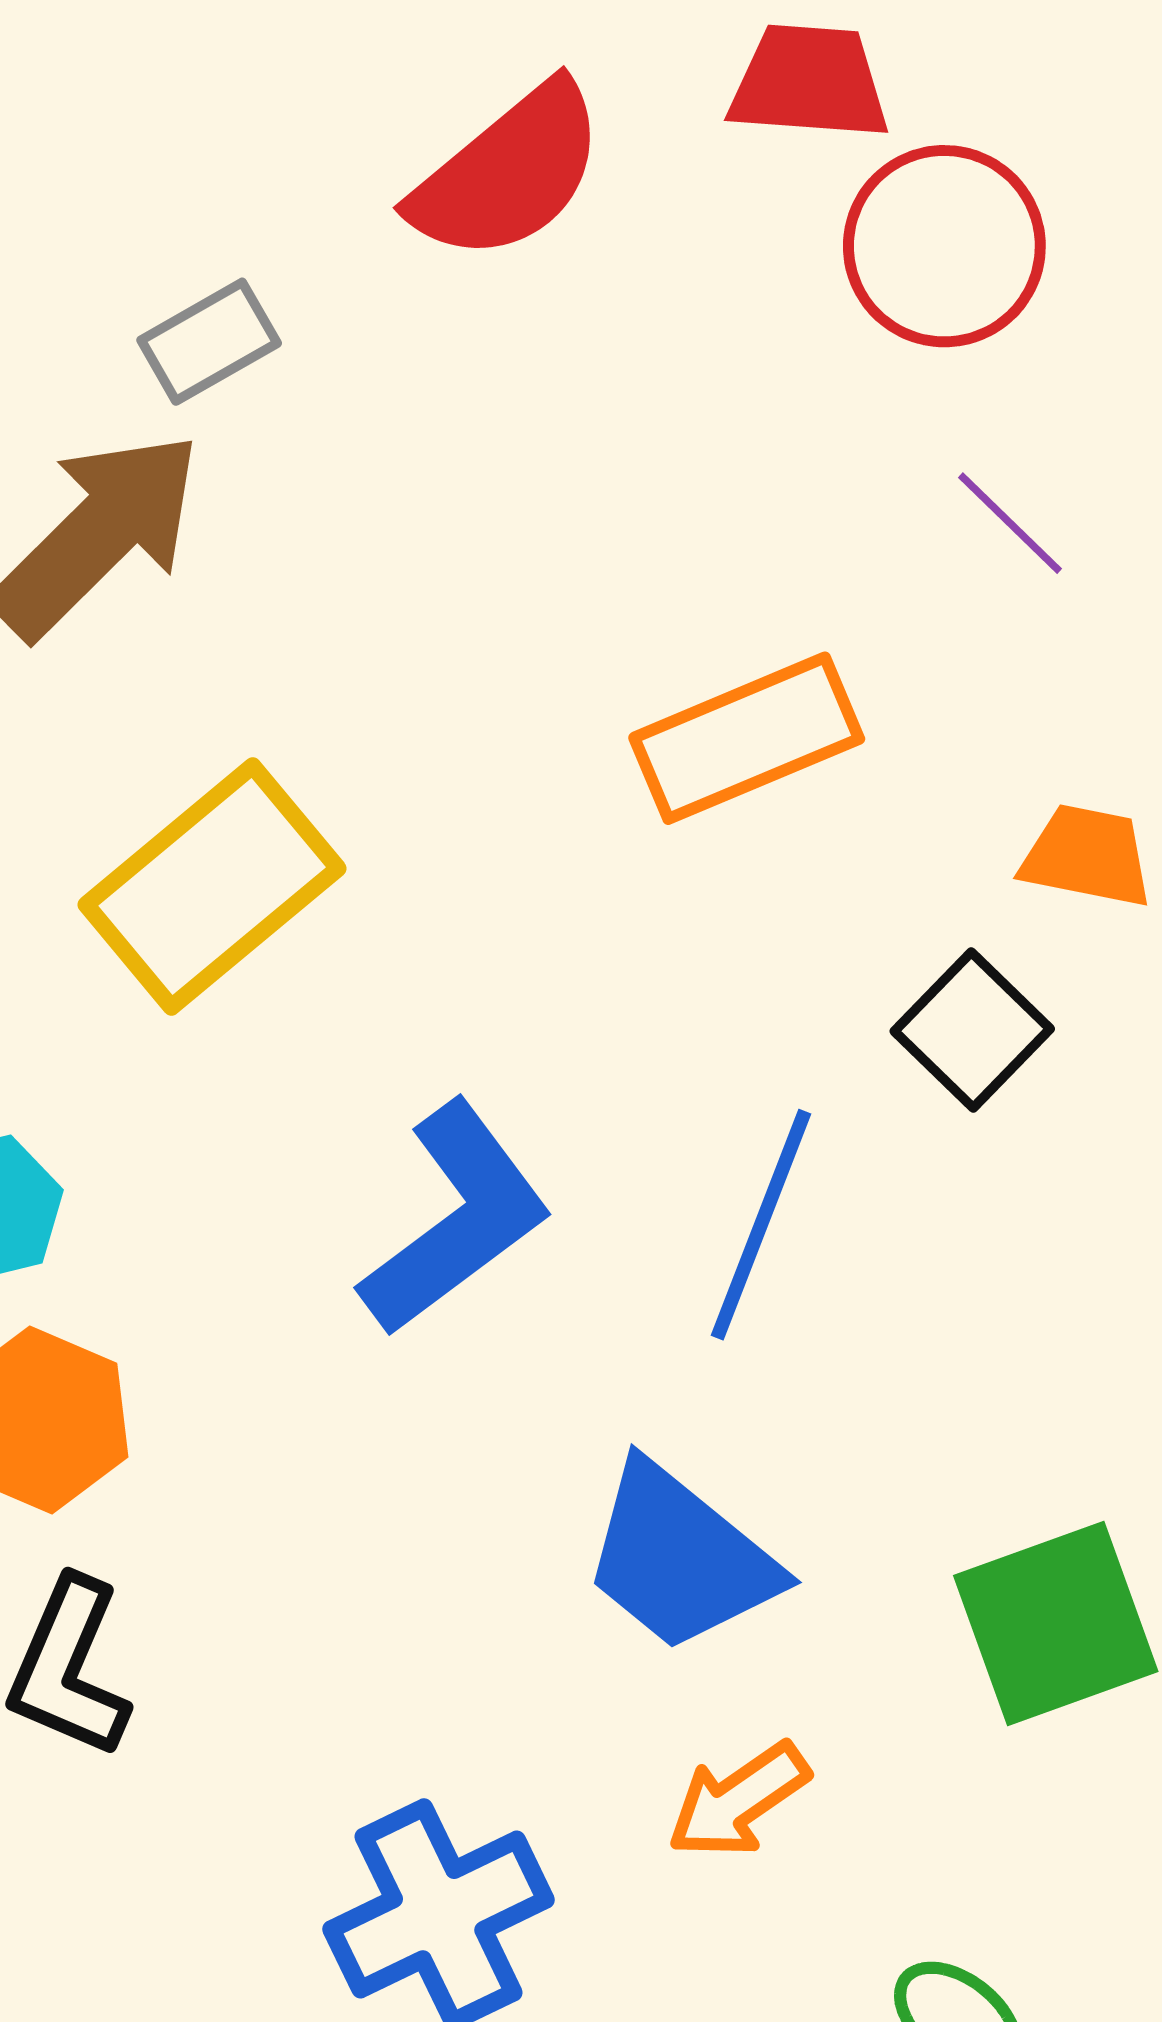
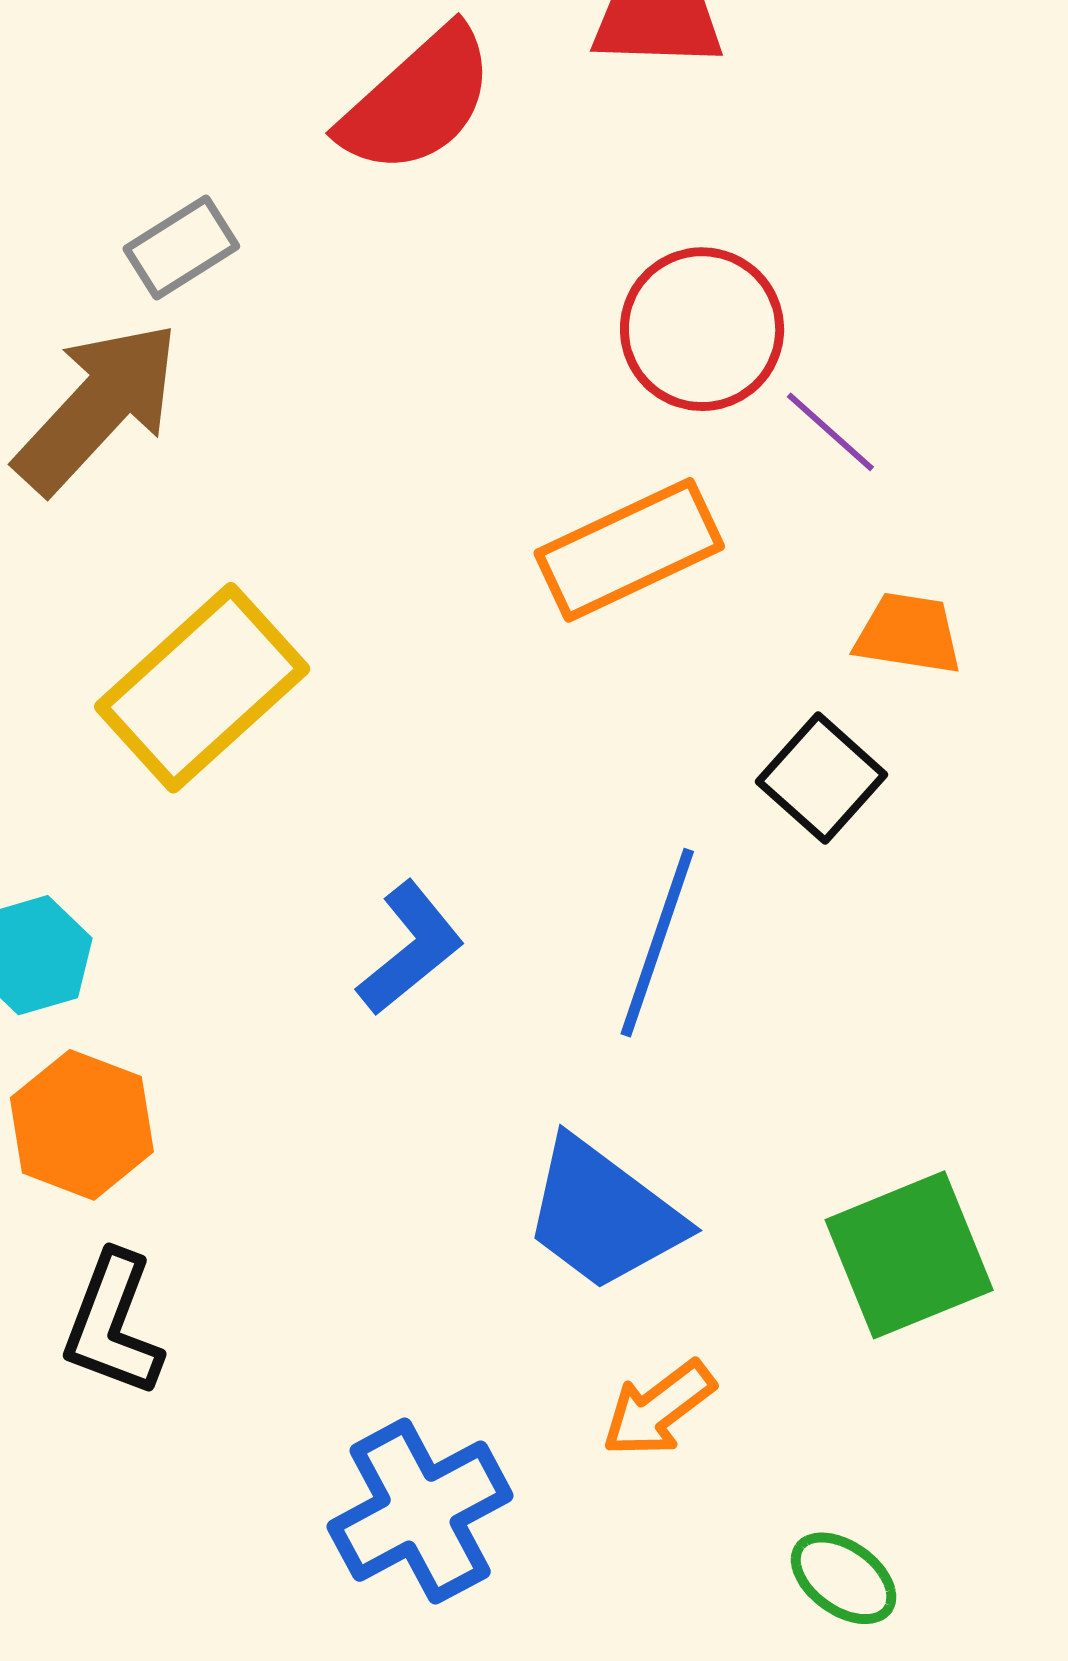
red circle: (944, 246) -> (702, 329), moved
purple line: (1010, 523) -> (830, 432), moved
blue L-shape: (456, 1219) -> (410, 948), size x0.7

